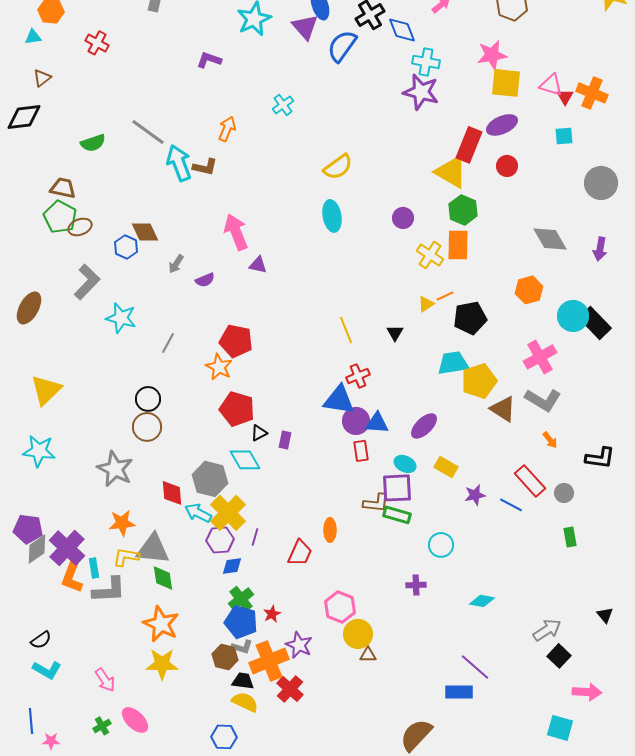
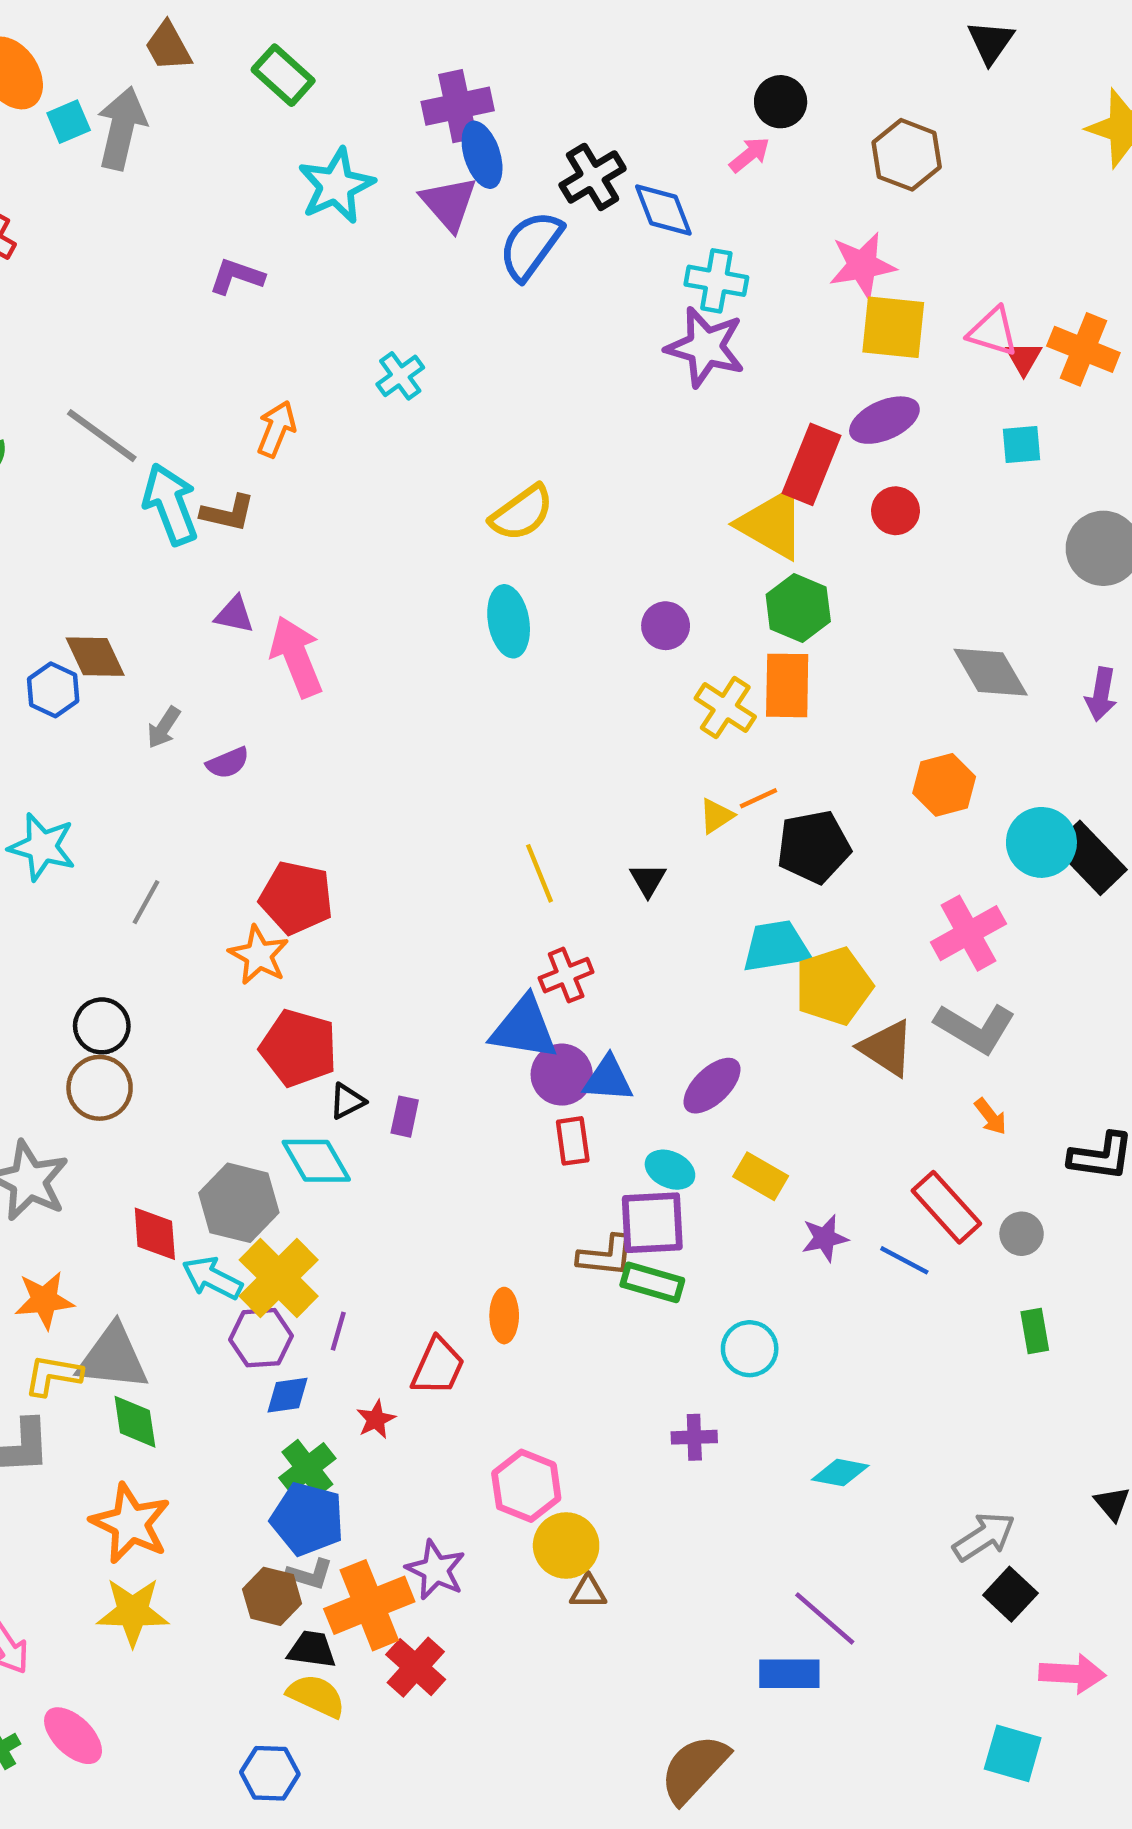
purple triangle: (258, 265) -> (234, 615), moved
red star: (272, 614) -> (376, 1419), moved

